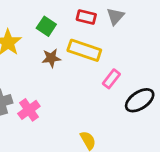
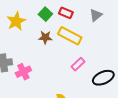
red rectangle: (86, 17) -> (66, 13), moved
pink rectangle: (111, 79) -> (78, 64), moved

